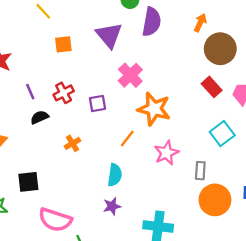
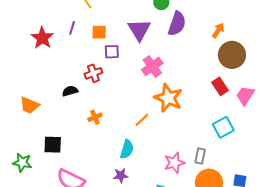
purple line: (30, 92) -> (72, 28), moved, turned 32
purple square: (97, 104) -> (112, 52), moved
pink star: (166, 153) -> (174, 163), moved

